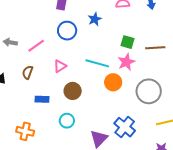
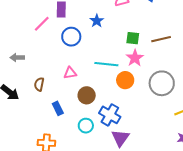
pink line: (36, 46) -> (42, 24), moved
pink triangle: (60, 66) -> (70, 73), turned 32
blue rectangle: (42, 99) -> (58, 108), turned 72
blue cross: (125, 127) -> (110, 115), moved

